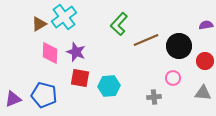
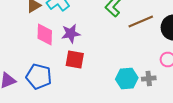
purple star: (76, 52) -> (71, 34), turned -30
cyan hexagon: (109, 86) -> (127, 78), moved

